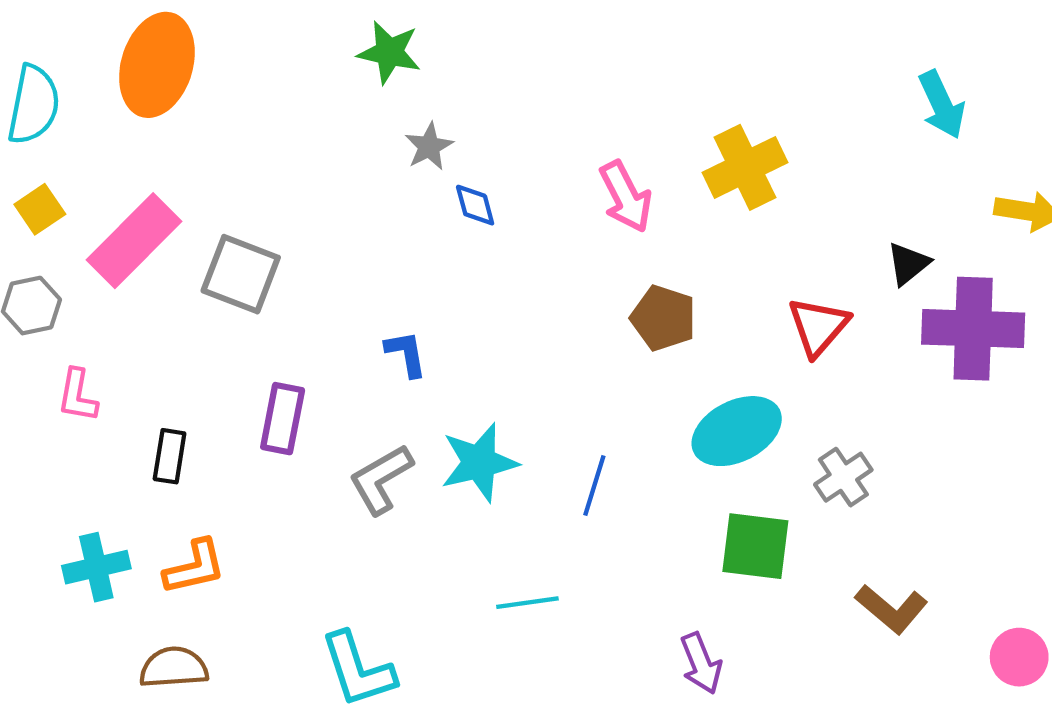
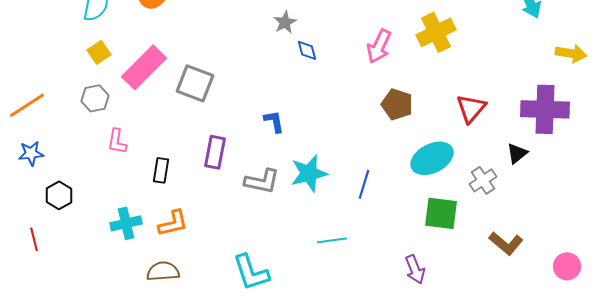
pink arrow: (626, 197) -> (379, 46), turned 52
black triangle: (908, 264) -> (517, 153), moved
gray L-shape: (381, 479) -> (262, 181), turned -138

